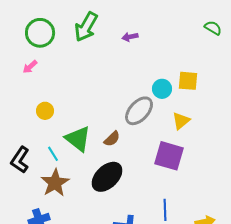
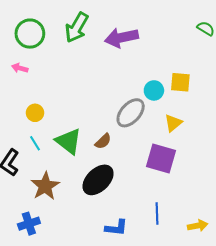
purple arrow: (130, 37) -> (121, 38), size x2.0
pink arrow: (30, 67) -> (20, 68), turned 56
cyan line: (53, 154) -> (35, 143), moved

